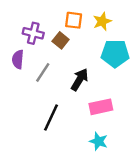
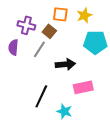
gray line: (43, 72) -> (39, 49), moved
black arrow: (80, 80) -> (65, 64), turned 54
cyan star: (99, 141) -> (64, 111), moved

